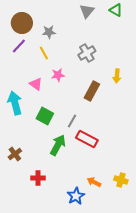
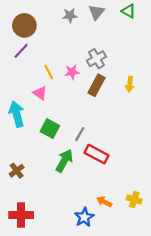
gray star: (49, 32) -> (70, 15), moved
yellow line: (44, 53) -> (49, 72), moved
pink star: (58, 75) -> (72, 72), moved
brown rectangle: (92, 91) -> (96, 85), moved
red cross: (38, 178) -> (21, 215), moved, size x1.5

